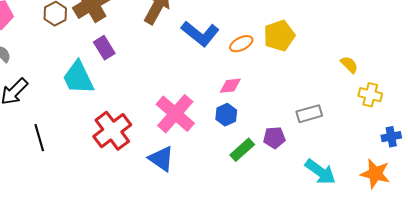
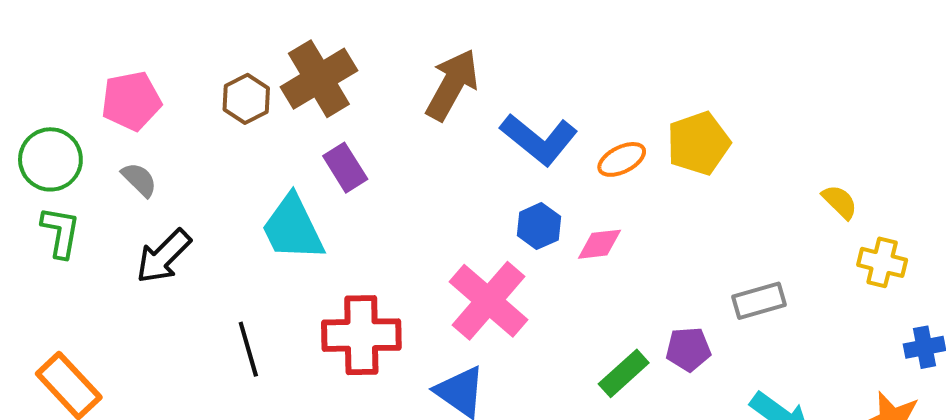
blue hexagon: (226, 115) -> (539, 226), moved
red cross: (112, 131) -> (361, 335), turned 36
black line: (39, 138) -> (248, 349), moved

